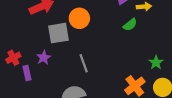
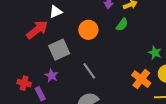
orange circle: (79, 18) -> (88, 30), moved
red cross: (13, 58) -> (24, 83), turned -32

